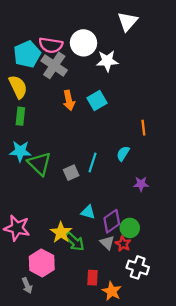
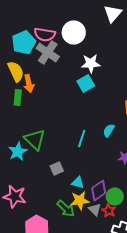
white star: (107, 61) -> (91, 63), moved
orange arrow: (69, 100) -> (29, 83), moved
cyan star: (20, 151) -> (18, 151), moved, turned -30
gray square: (71, 173) -> (57, 168), moved
yellow star: (61, 232) -> (80, 200), moved, turned 30

